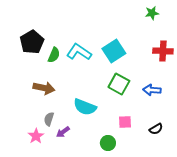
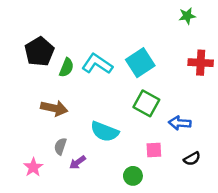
blue arrow: (152, 90) -> (180, 123), moved
pink star: (36, 136) -> (33, 167), moved

